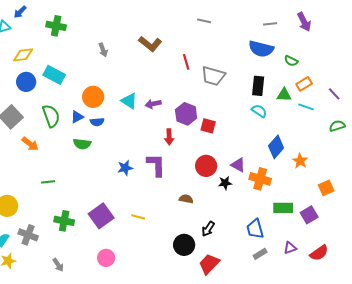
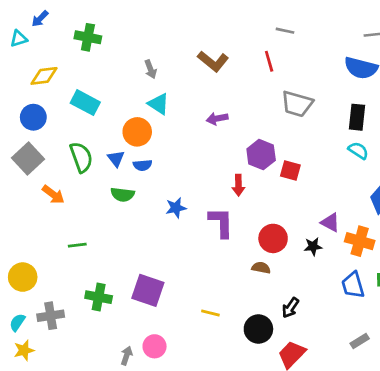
red line: (186, 62) -> (269, 61), moved
blue circle: (26, 82) -> (33, 117), moved
cyan triangle: (129, 101) -> (159, 104), moved
purple arrow: (153, 104) -> (217, 119), moved
blue triangle: (77, 117) -> (116, 159), turned -40
red circle: (206, 166) -> (273, 238), moved
blue star: (125, 168) -> (176, 208), moved
purple square: (101, 216) -> (148, 290), turned -35
yellow line: (138, 217) -> (210, 313), moved
blue trapezoid: (255, 229) -> (353, 285), moved
gray cross: (28, 235) -> (51, 316), turned -30
gray arrow: (58, 265) -> (127, 356), moved, turned -128

